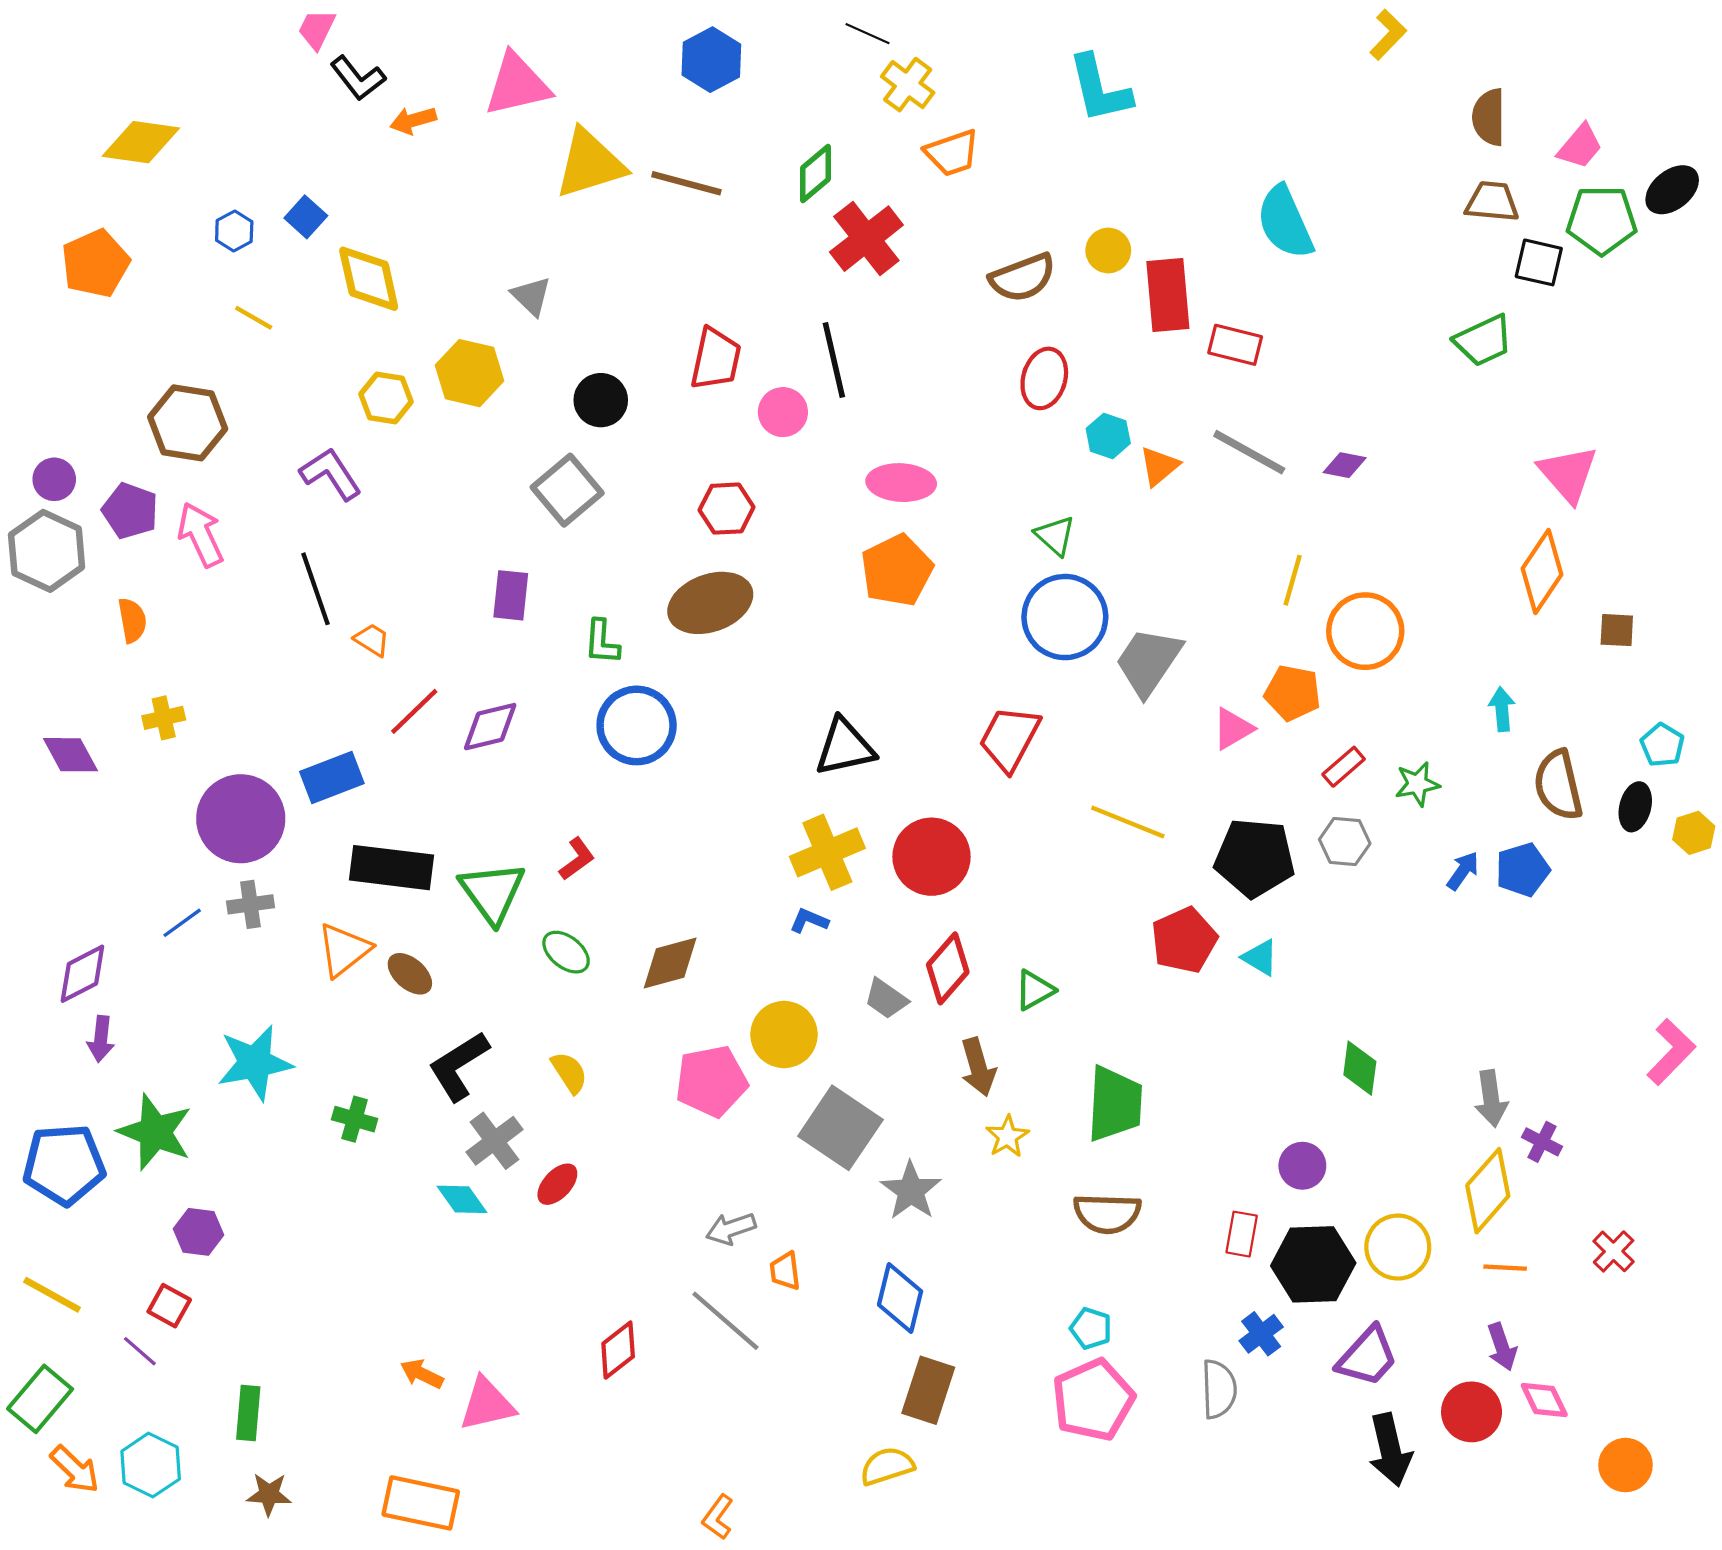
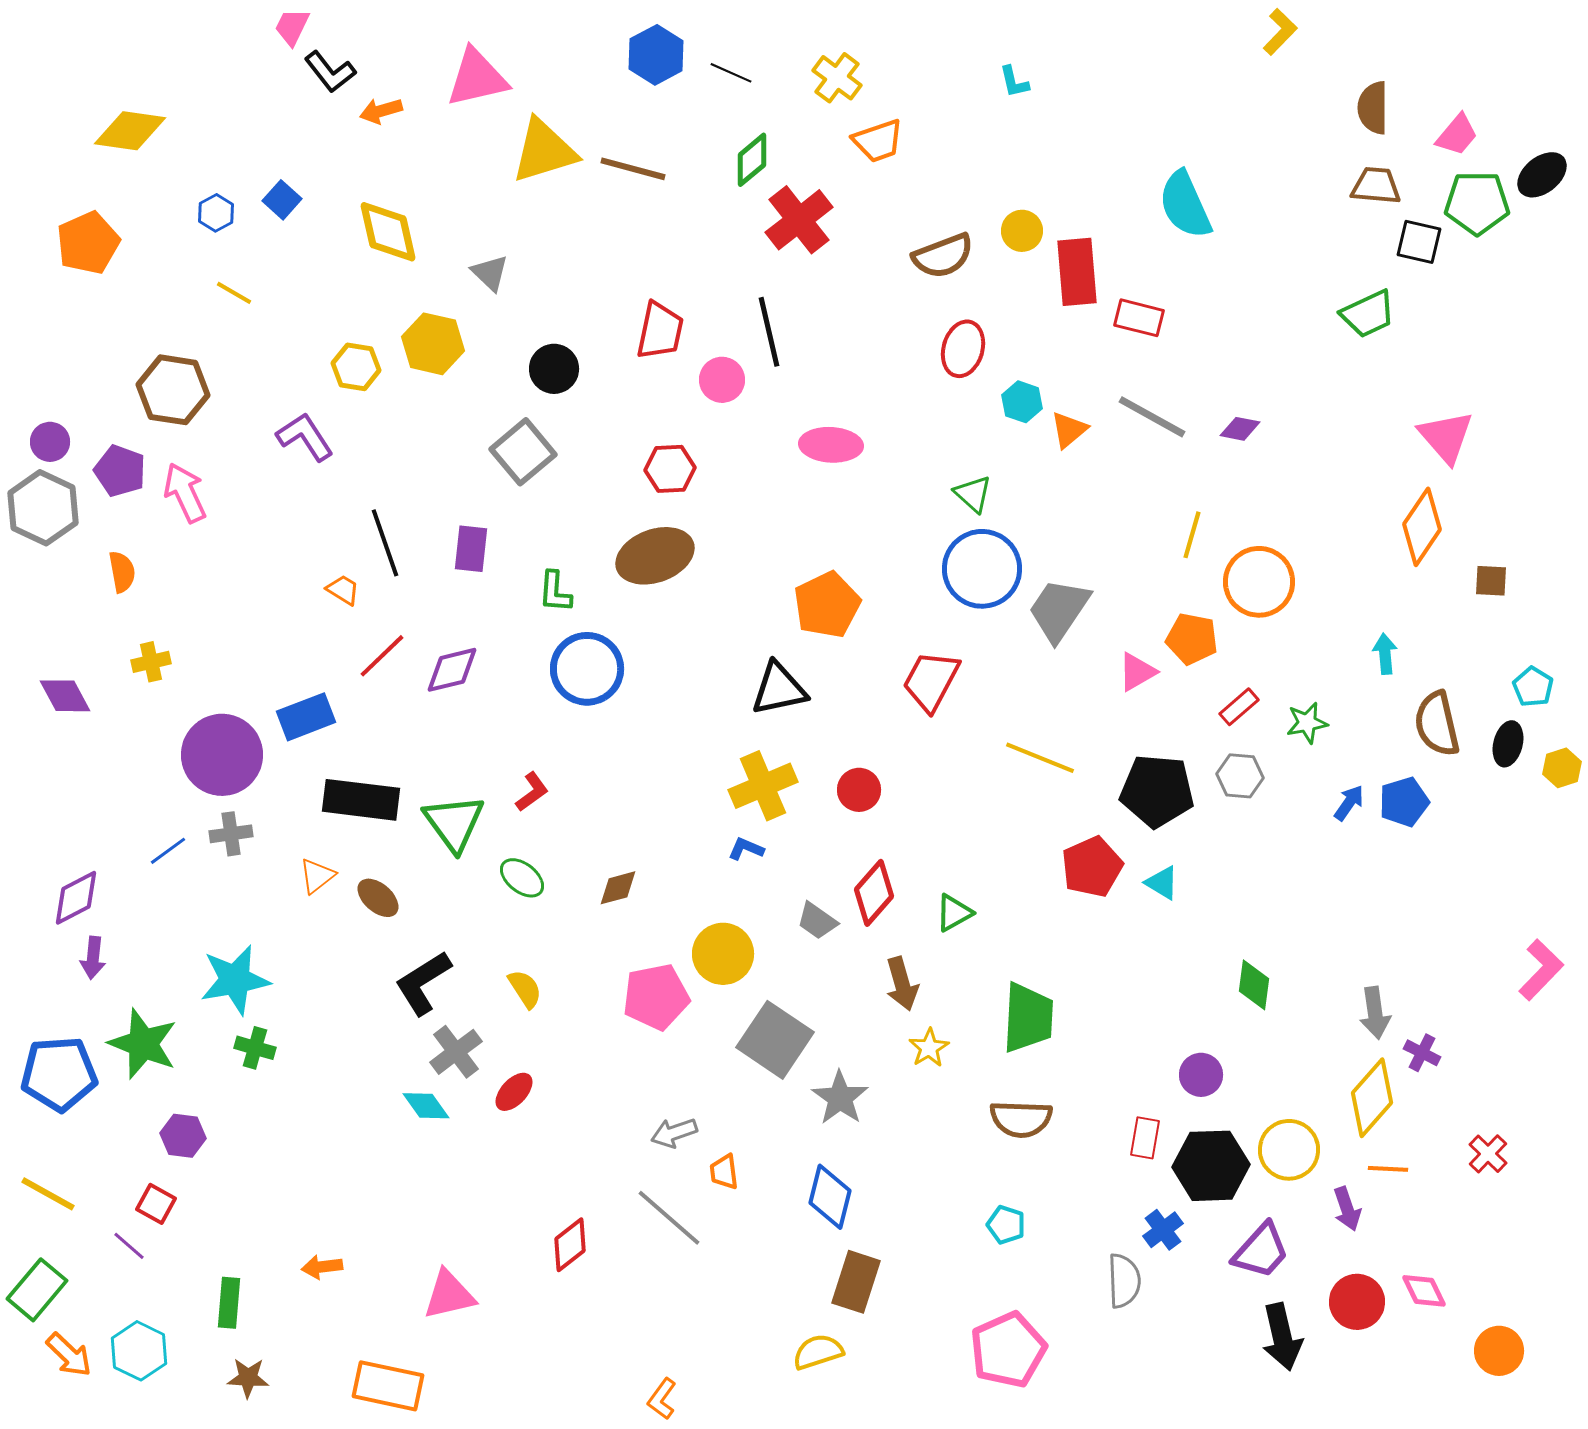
black line: (868, 34) -> (731, 73), moved
cyan L-shape: (1100, 89) -> (1014, 82), size x0.5
yellow diamond: (369, 279) -> (388, 232), moved
orange pentagon: (897, 570) -> (827, 605), moved
black line: (316, 589) -> (385, 543), moved
red circle: (931, 857) -> (859, 790), size x0.6
orange triangle: (344, 950) -> (317, 876), size x0.7
brown diamond: (670, 963) -> (618, 888), size x0.7
green cross: (355, 1119) -> (255, 1048), moved
purple arrow: (1502, 1347) -> (1347, 1209), moved
orange arrow: (422, 1374) -> (322, 1267), moved, turned -33
pink pentagon: (1093, 1400) -> (1008, 1350), moved

